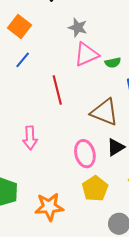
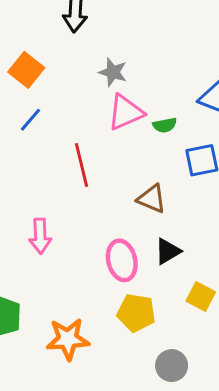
brown triangle: (105, 112) -> (152, 199), size x0.7
yellow pentagon: (95, 189) -> (136, 313), turned -30

